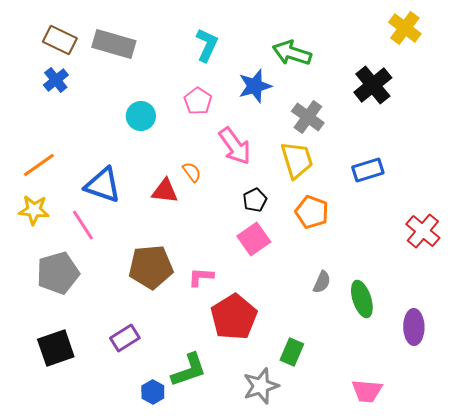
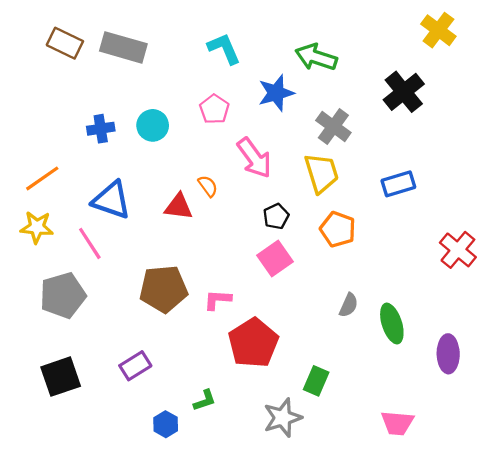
cyan L-shape: (207, 45) -> (224, 49), turned -48
blue cross: (56, 80) -> (101, 129), moved, turned 30
green L-shape: (189, 370) -> (205, 400), size x0.6

